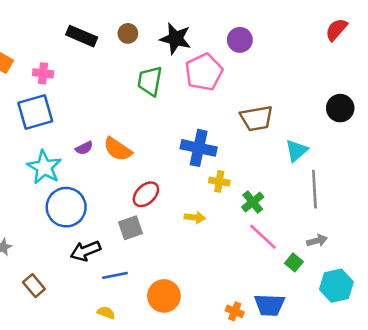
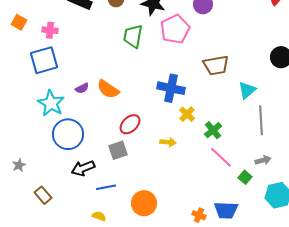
yellow cross: (219, 181) -> (187, 114), turned 35

